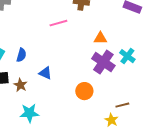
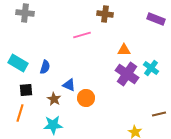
brown star: (20, 85) -> (54, 99), moved
orange circle: (84, 91) -> (86, 98), moved
brown line: (122, 105) -> (159, 114), moved

